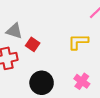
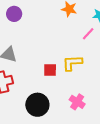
red square: (33, 44) -> (50, 70), moved, turned -32

